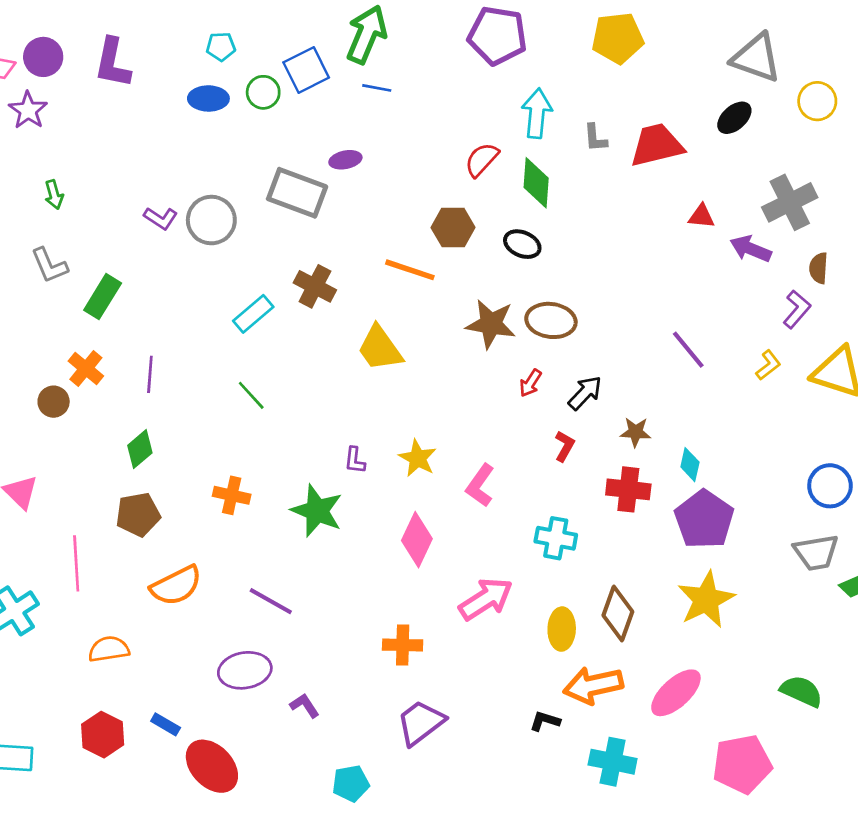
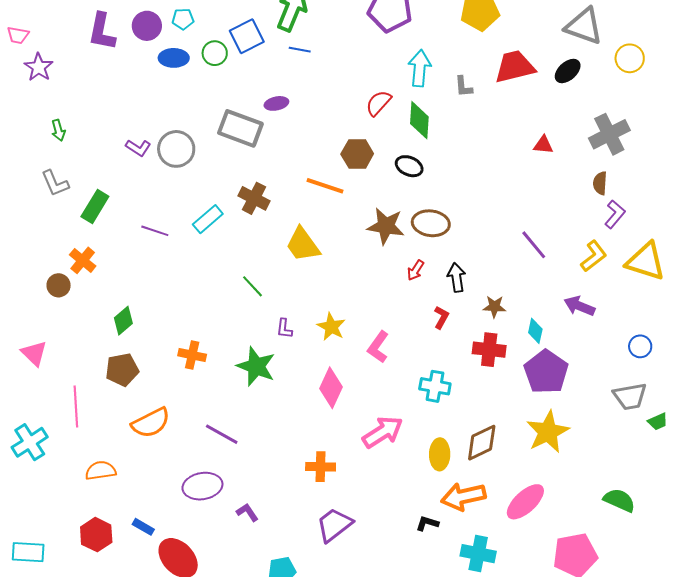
purple circle: (43, 57) -> (147, 26), moved
red trapezoid: (657, 145) -> (515, 67), moved
purple arrow: (751, 249) -> (579, 306), moved
brown semicircle: (819, 268) -> (600, 183), moved
yellow L-shape: (768, 365) -> (594, 256), size x1.4
purple line: (150, 374) -> (155, 231), moved, turned -76
black arrow: (585, 393) -> (457, 277), turned -52
green line: (251, 395) -> (253, 286), moved
blue circle: (830, 486) -> (640, 346), size x0.7
brown diamond: (618, 613) -> (482, 443), turned 45

